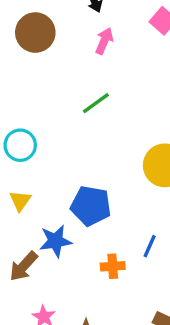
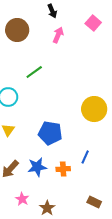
green line: (96, 103) -> (34, 72), moved
blue star: (55, 241) -> (37, 167), moved

